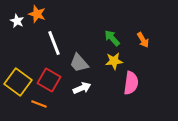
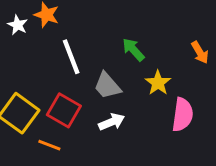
green arrow: (112, 38) -> (133, 50), moved
yellow star: (114, 61) -> (158, 83), turned -30

